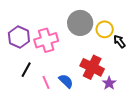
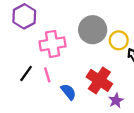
purple hexagon: (19, 37) -> (24, 16), moved
pink line: (46, 82) -> (47, 75), moved

